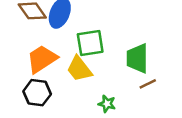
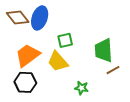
green square: (90, 43) -> (65, 40), size x0.7

